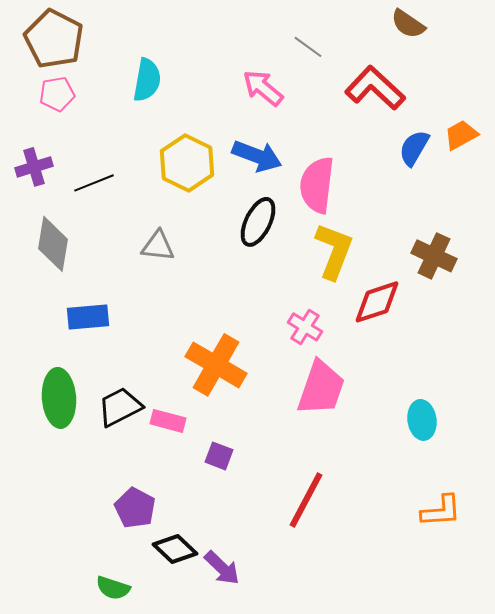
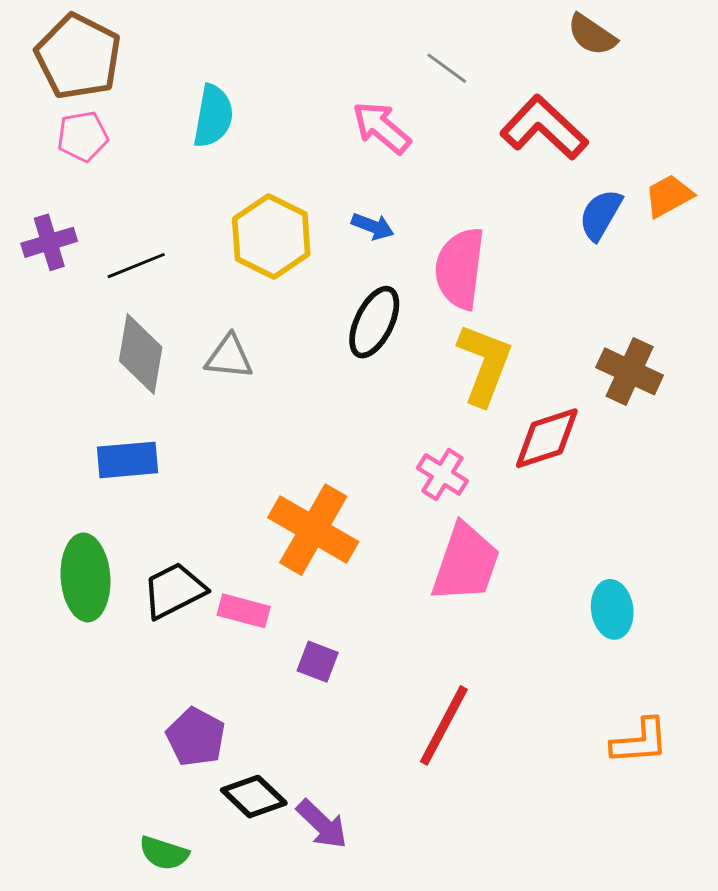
blue arrow: (257, 156) -> (373, 226), size x0.6
gray diamond: (53, 244) -> (141, 354), moved

